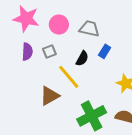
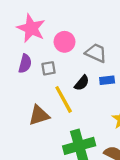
blue rectangle: (105, 51) -> (107, 80), turned 40

